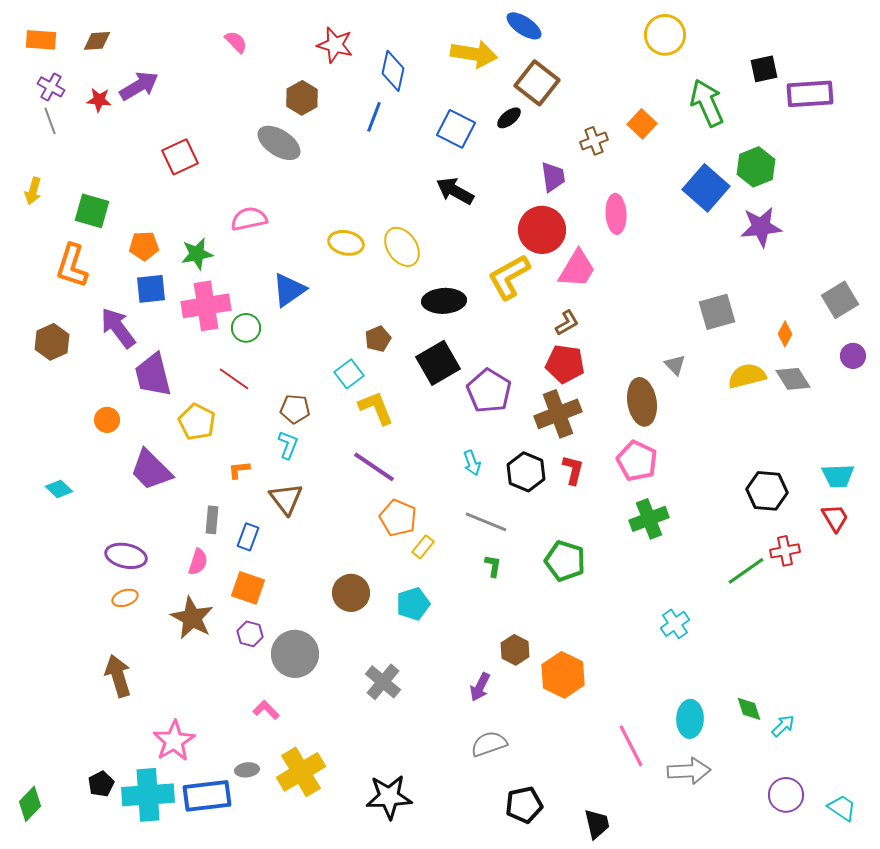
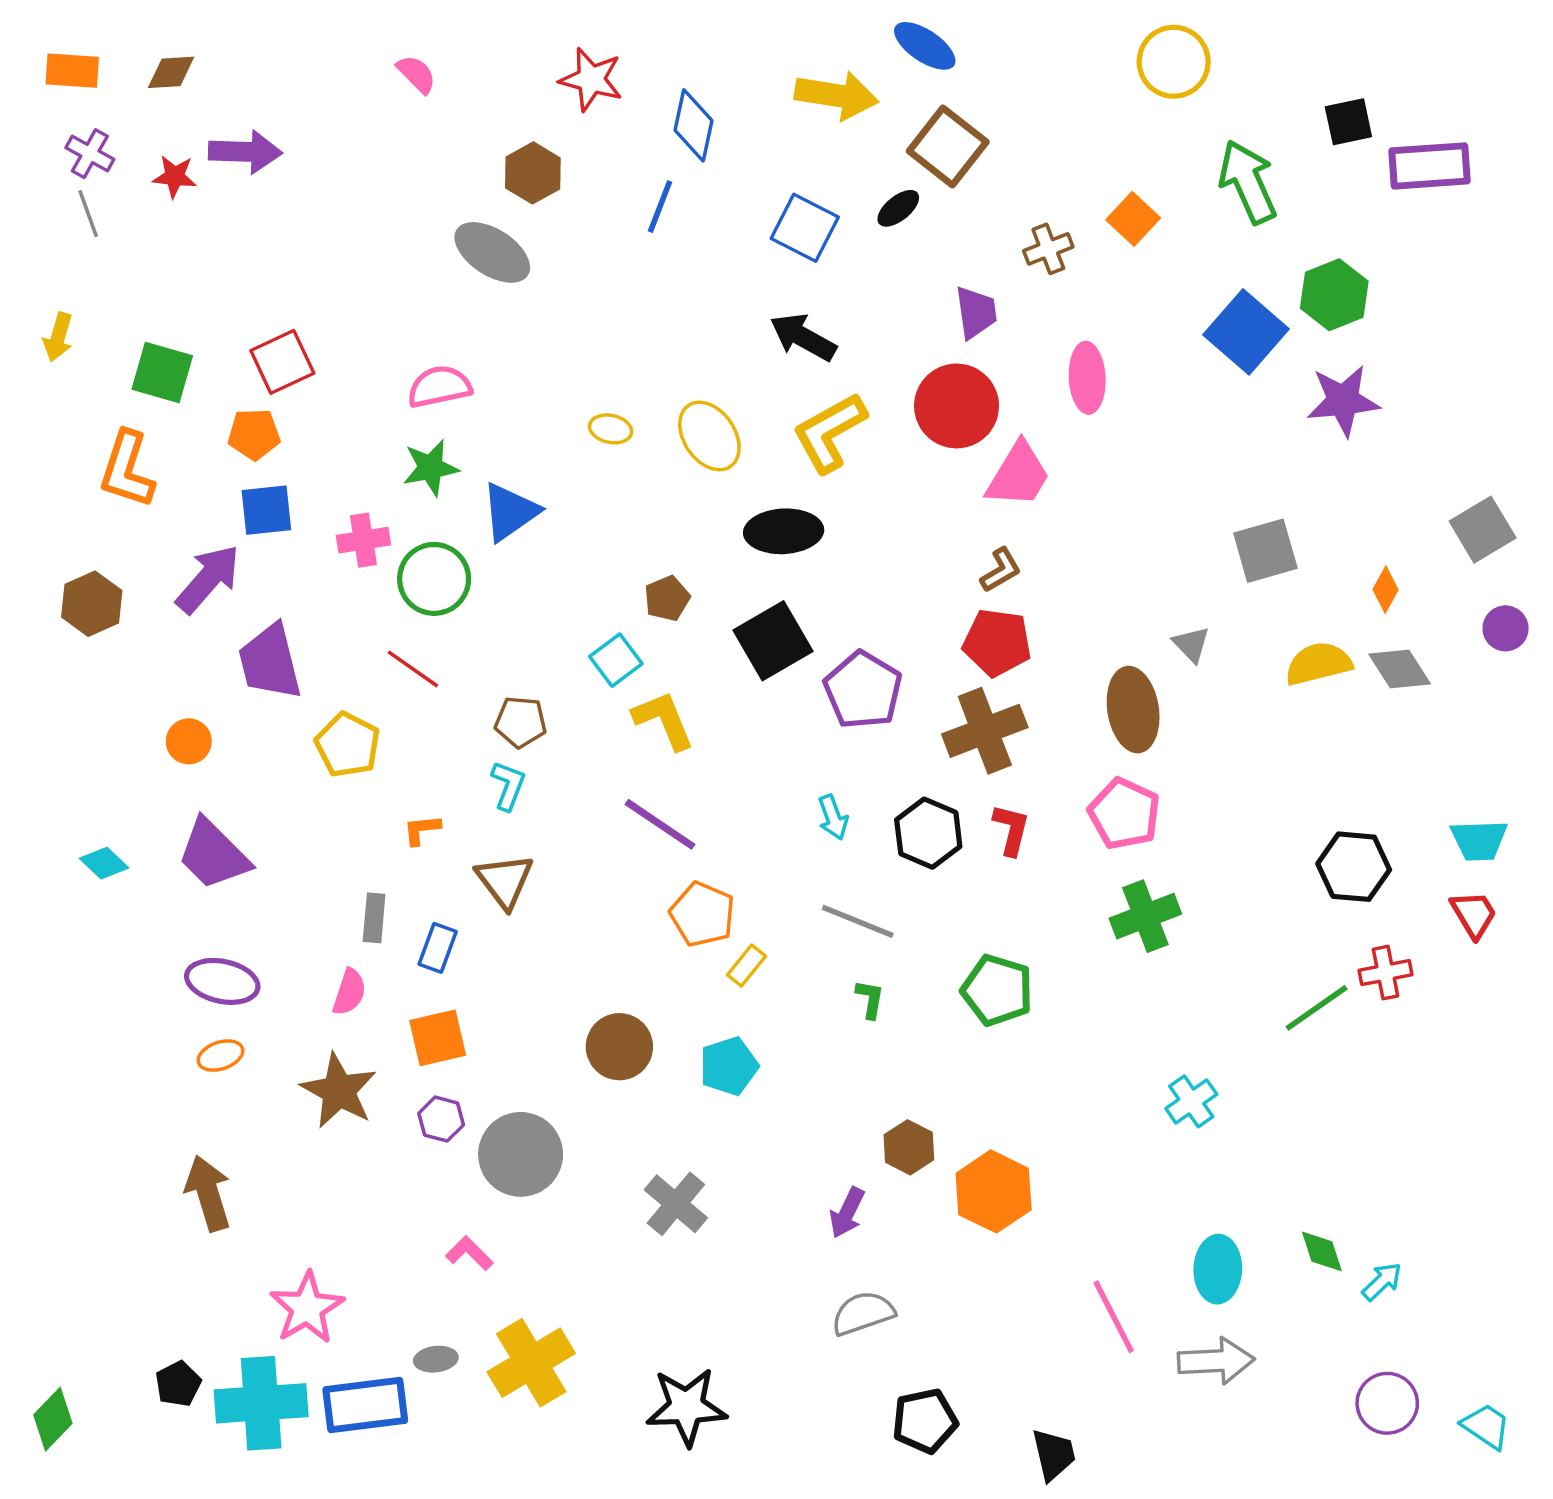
purple arrow: (139, 86) -> (245, 152), turned 33
red square: (180, 157) -> (282, 362), moved
yellow ellipse: (346, 243) -> (611, 429), size x0.7
green star: (197, 254) -> (431, 468), moved
yellow L-shape: (509, 277) -> (829, 432), moved
pink cross: (206, 306) -> (363, 540), size x0.6
purple arrow: (118, 328) -> (208, 579), turned 78
green circle: (246, 328) -> (434, 579), size x1.4
purple trapezoid: (151, 470) -> (213, 854), moved
orange square: (248, 588) -> (438, 1038), turned -32

